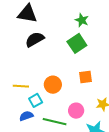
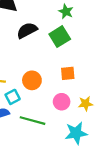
black semicircle: (35, 39) -> (27, 30), moved
pink circle: (76, 111) -> (62, 102), moved

